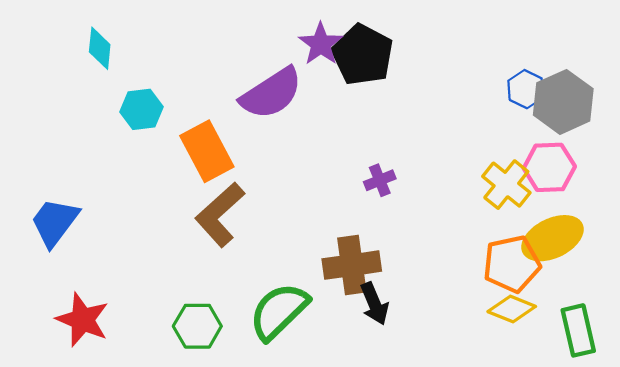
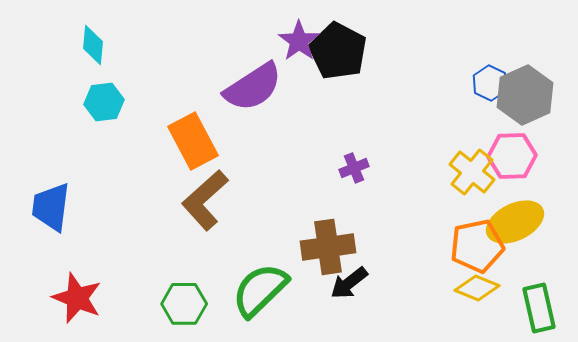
cyan hexagon: (142, 109) -> (104, 102), moved
blue trapezoid: (55, 222) -> (51, 207), turned -30
black arrow: (374, 304) -> (349, 283), turned 75

